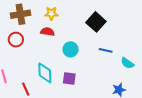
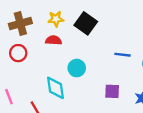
black square: (96, 22) -> (86, 23), moved
cyan circle: (71, 49) -> (77, 68), moved
purple square: (69, 79) -> (112, 91), moved

